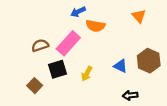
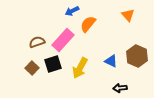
orange semicircle: (95, 26) -> (88, 24), turned 120
yellow arrow: (87, 74) -> (80, 68), size x1.5
brown square: (35, 86) -> (32, 68), moved

